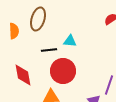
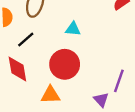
black line: (49, 50) -> (26, 40), moved, turned -35

